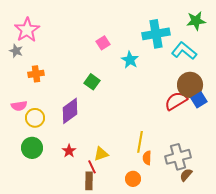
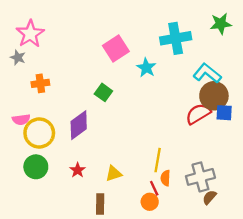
pink square: (103, 43) -> (116, 48), size x1.6
cyan L-shape: (184, 51) -> (207, 73), moved
blue square: (199, 100) -> (224, 113), turned 35
yellow circle: (35, 118) -> (39, 133), size x1.4
red line: (92, 167) -> (154, 188), moved

